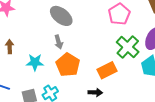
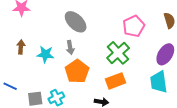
green cross: (128, 47) -> (118, 53), moved
cyan star: (35, 62) -> (45, 54), moved

